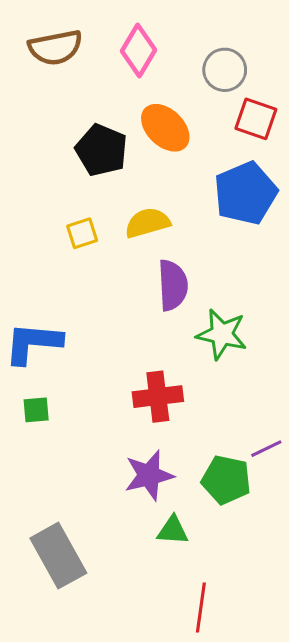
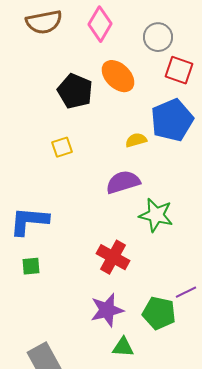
yellow semicircle: (147, 223) -> (136, 140), moved, size x0.7
purple semicircle: (173, 285) -> (123, 182), turned -104
red cross: (158, 397) -> (113, 257), turned 36

